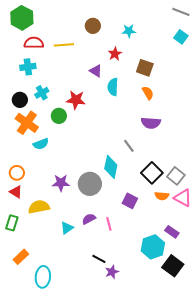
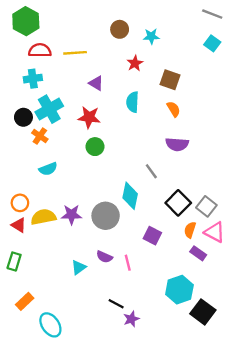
brown circle: (93, 26) -> (120, 29), moved
purple triangle: (96, 71) -> (96, 83), moved
cyan cross: (42, 93) -> (49, 109), size x1.6
green circle: (59, 116) -> (95, 147), moved
orange cross: (27, 123) -> (40, 136), moved, size x0.6
orange semicircle: (162, 196) -> (190, 230), turned 104
yellow semicircle: (39, 207) -> (43, 217), moved
purple semicircle: (89, 219) -> (104, 257), turned -128
purple rectangle: (172, 232) -> (198, 253), moved
cyan ellipse: (43, 277) -> (50, 325), turned -40

